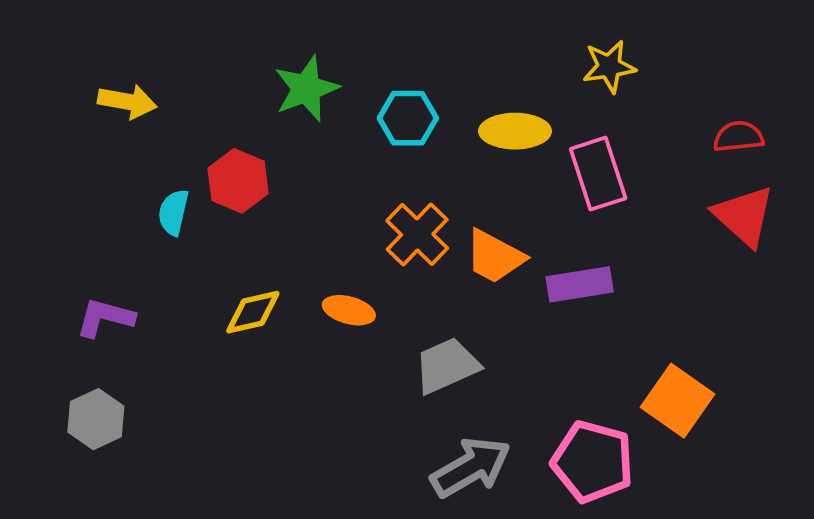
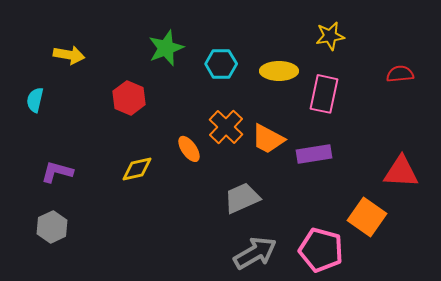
pink rectangle: (598, 174) -> (324, 94), turned 30
cyan semicircle: (173, 212) -> (35, 100), moved
red triangle: (744, 216) -> (401, 172), moved, turned -39
orange ellipse: (349, 310) -> (189, 149), moved, turned 40

